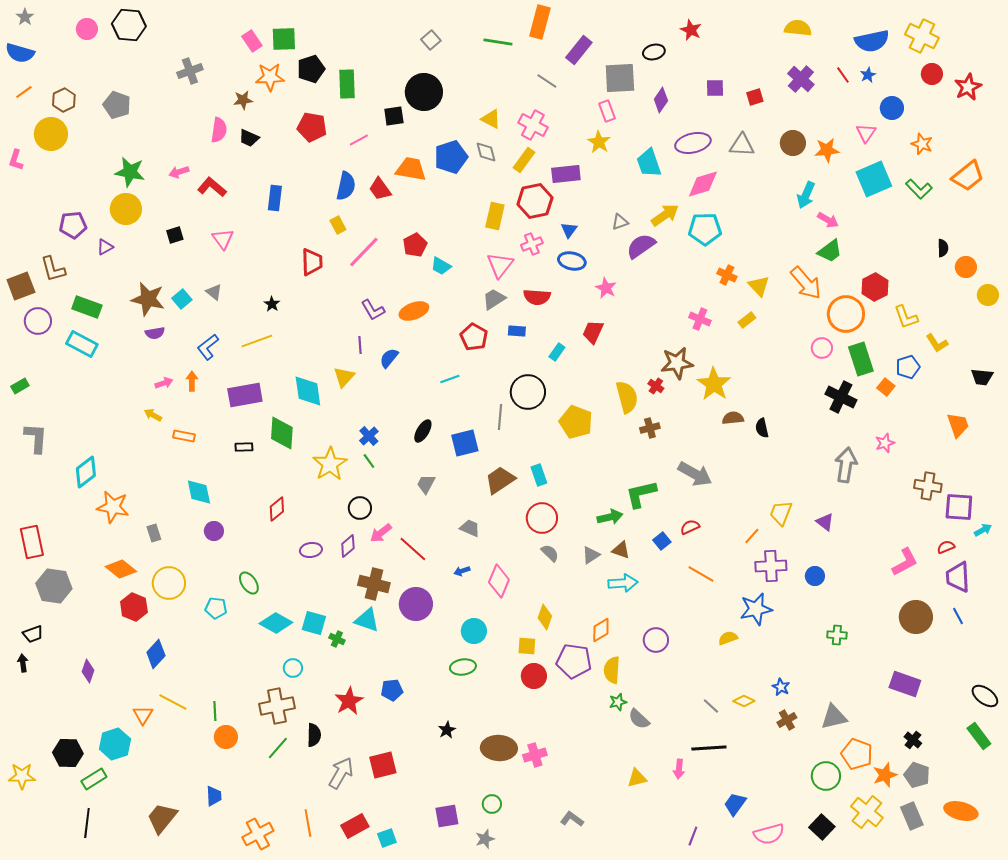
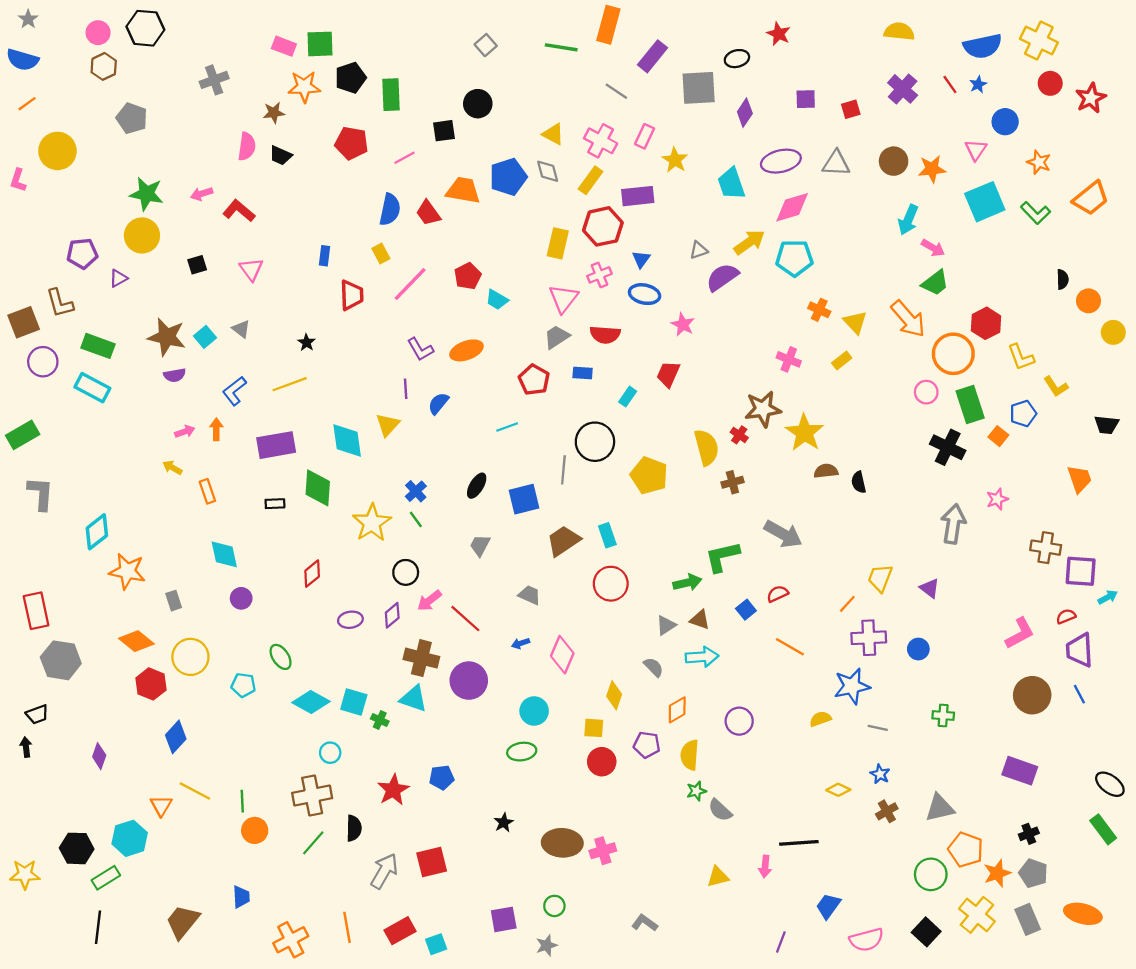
pink rectangle: (252, 41) -> (284, 46), turned -35
black circle: (424, 92) -> (478, 104), size x0.7
brown hexagon: (64, 100) -> (104, 66), moved
pink rectangle: (607, 111) -> (645, 136), moved, turned 45
blue rectangle: (275, 198) -> (325, 256), moved, size x0.7
green rectangle: (20, 386) -> (23, 435), size x1.6
orange rectangle: (184, 436) -> (207, 491), turned 60
gray semicircle: (550, 553) -> (654, 667), moved
purple pentagon: (574, 661) -> (647, 745), size x0.7
gray line: (711, 706) -> (878, 728), moved, turned -30
black cross: (913, 740) -> (1029, 834), turned 30

